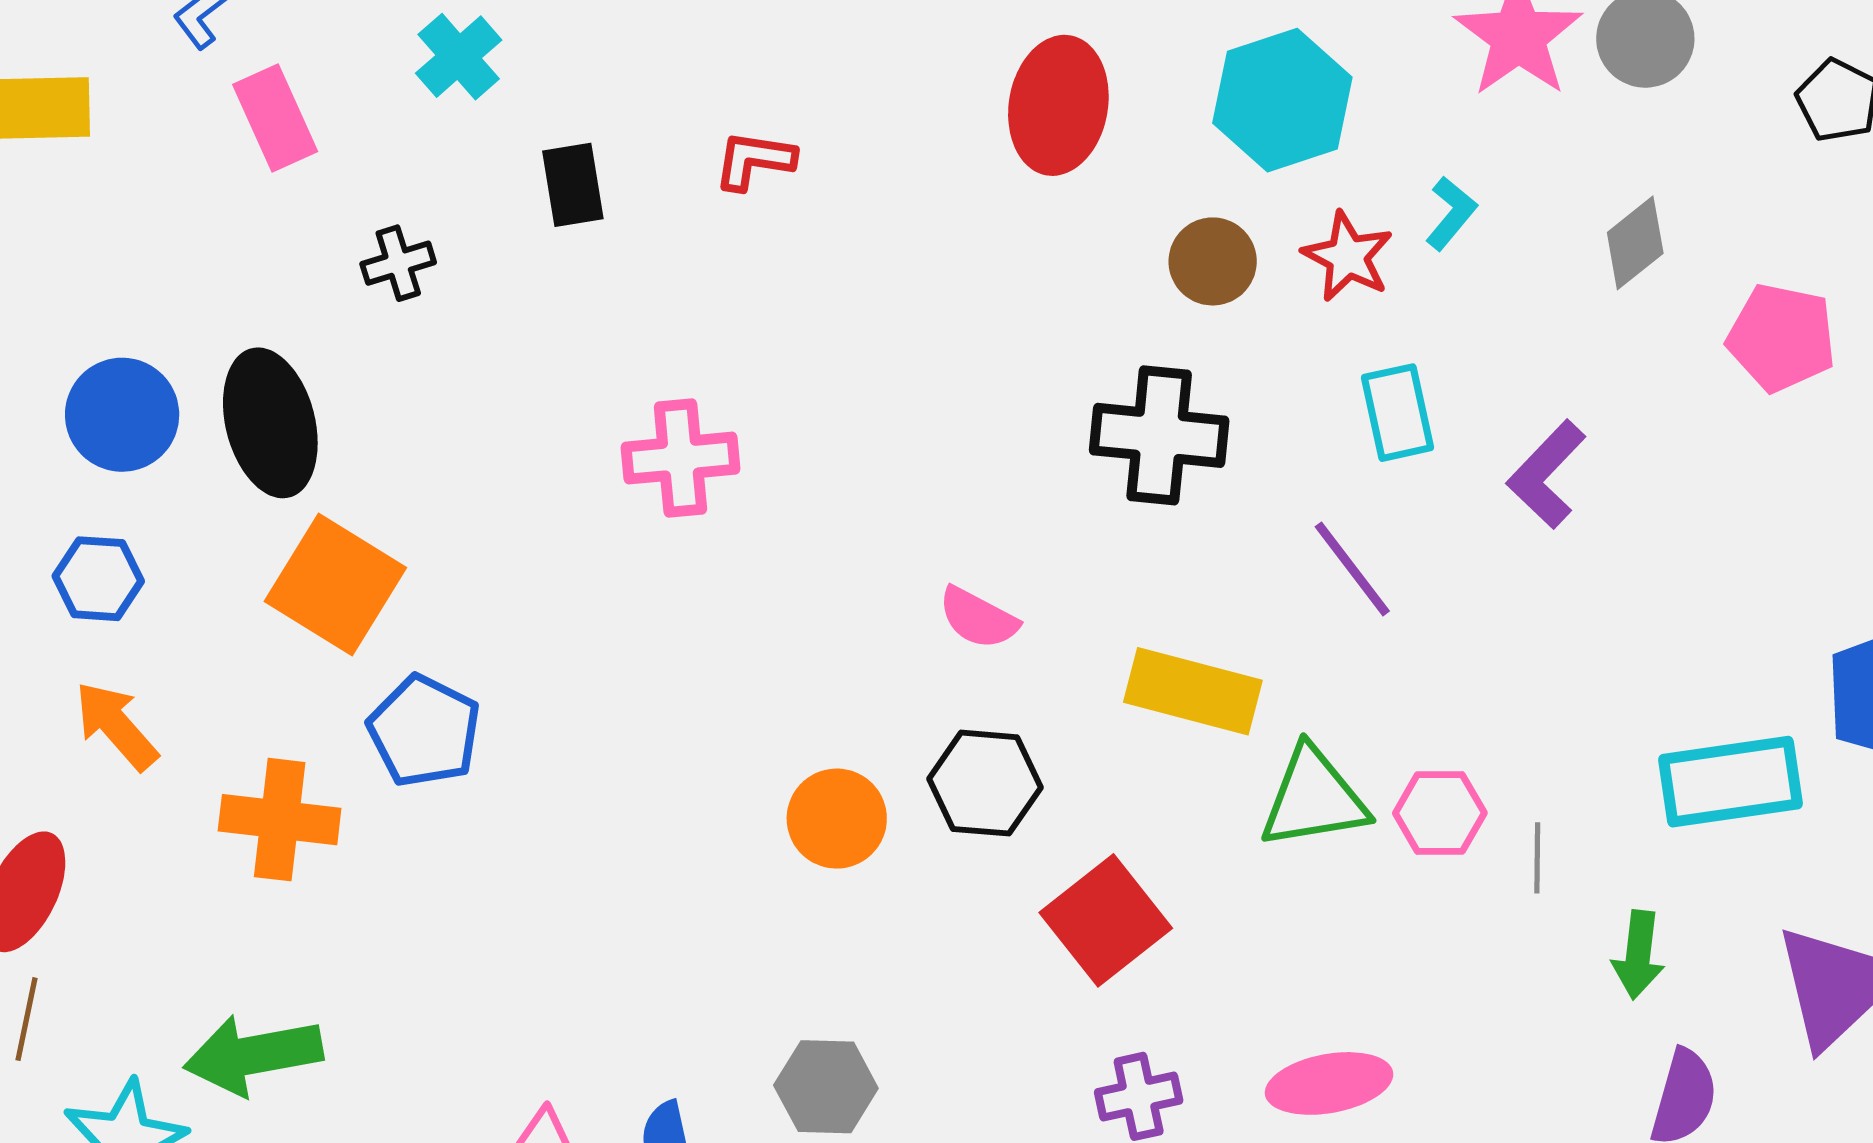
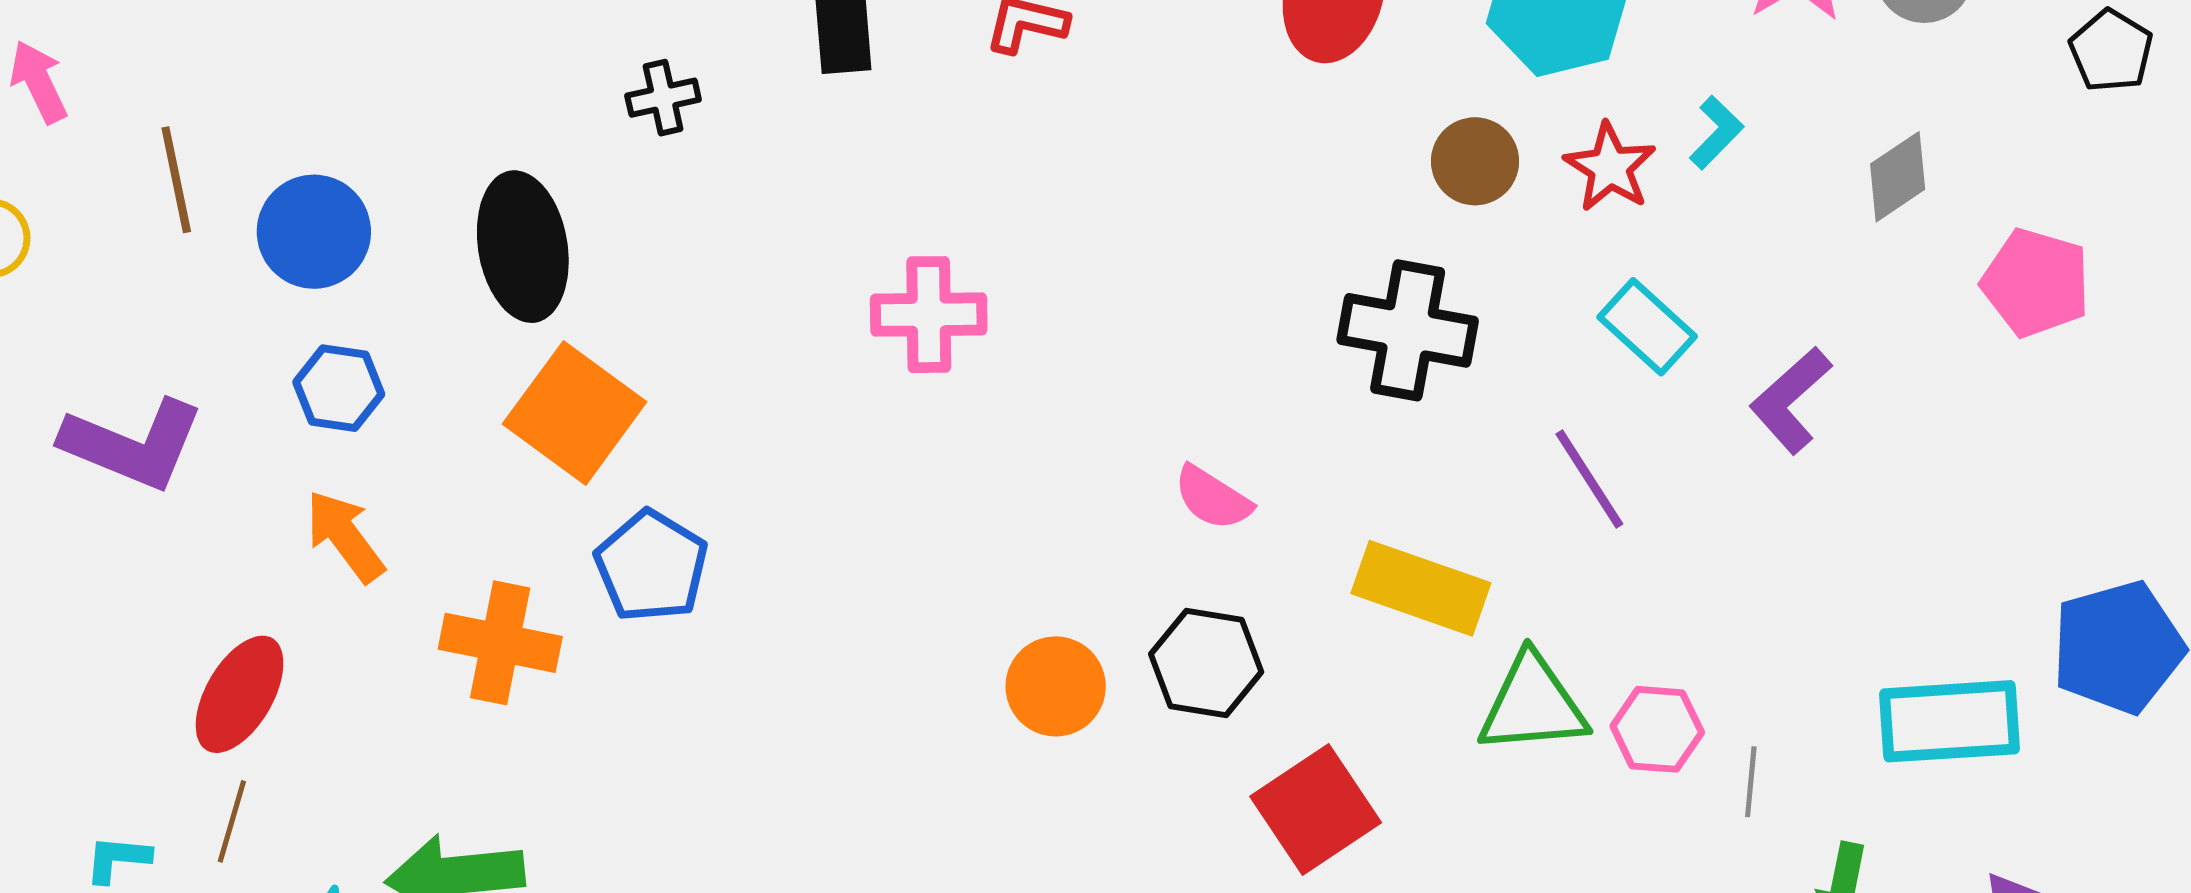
cyan rectangle: (1398, 413) -> (1647, 327), turned -40
blue circle: (122, 415) -> (314, 232), moved

